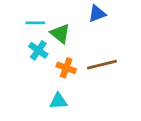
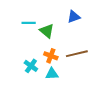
cyan cross: (38, 50) -> (31, 66), moved
cyan triangle: (58, 101) -> (52, 74), moved

